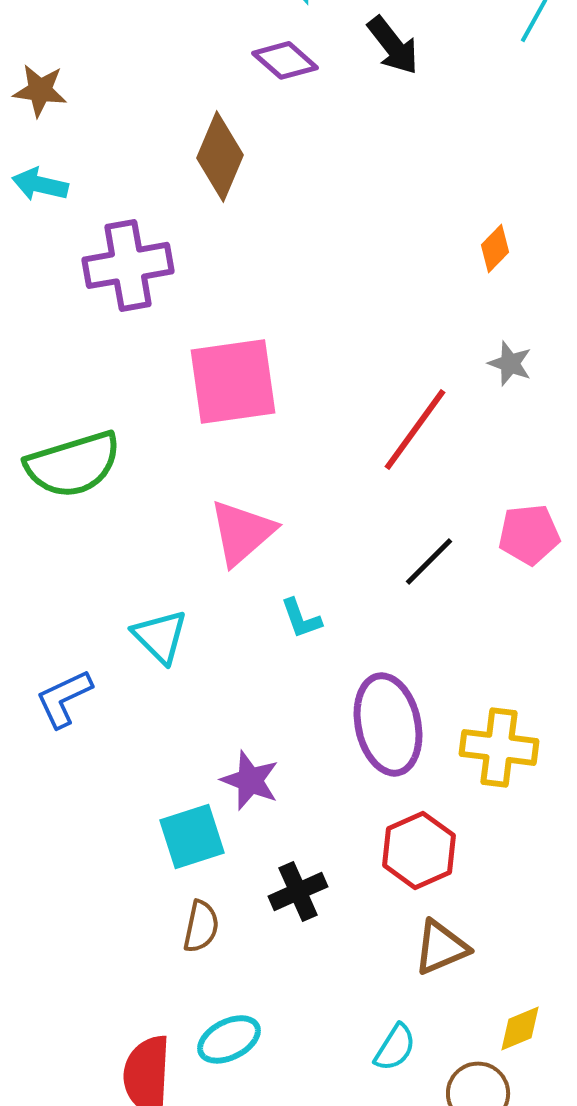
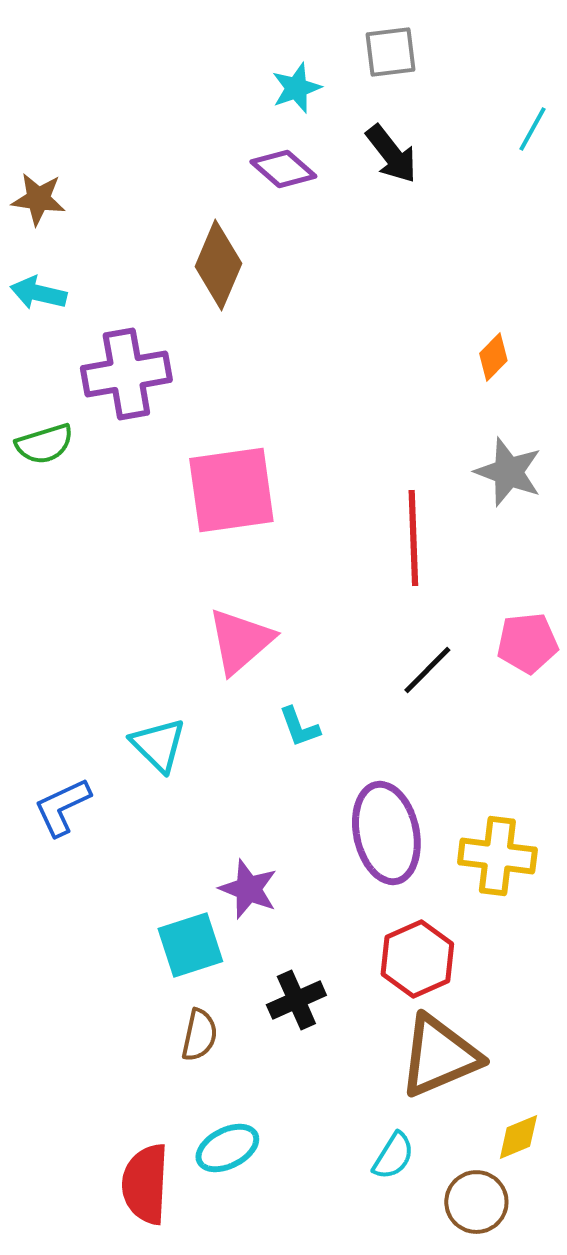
gray star: (510, 363) -> (508, 472), size x1.5
red line: (415, 429) -> (413, 538), turned -38
green semicircle: (73, 464) -> (44, 444), moved, size x0.6
brown triangle: (441, 947) -> (439, 1056), size x1.5

